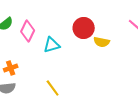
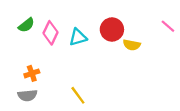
cyan triangle: (52, 45) -> (78, 37), moved

